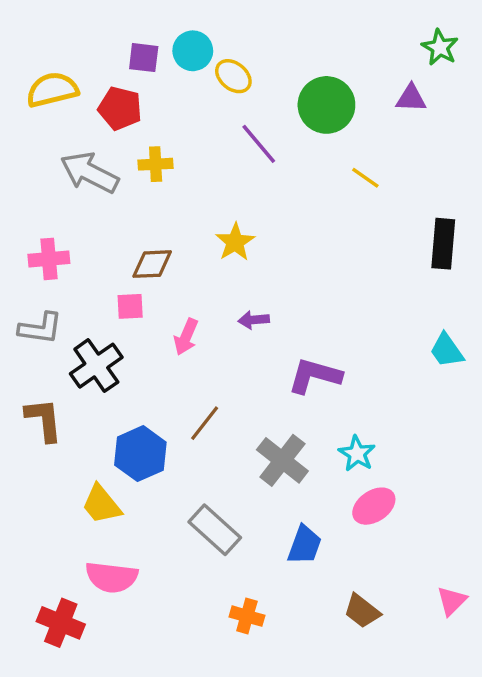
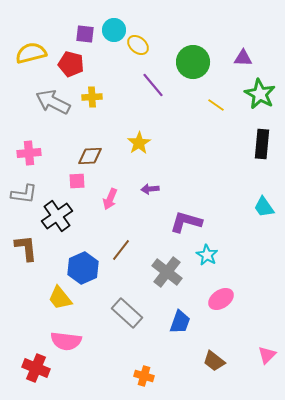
green star: (440, 47) -> (260, 94), moved, size x1.4
cyan star: (357, 454) -> (207, 255), moved
orange cross: (247, 616) -> (144, 376), moved

